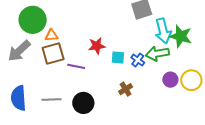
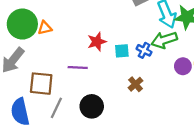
orange triangle: (51, 35) -> (45, 28), moved
brown square: (53, 54) -> (41, 84), moved, turned 30
gray line: (52, 100) -> (56, 108), turned -54

